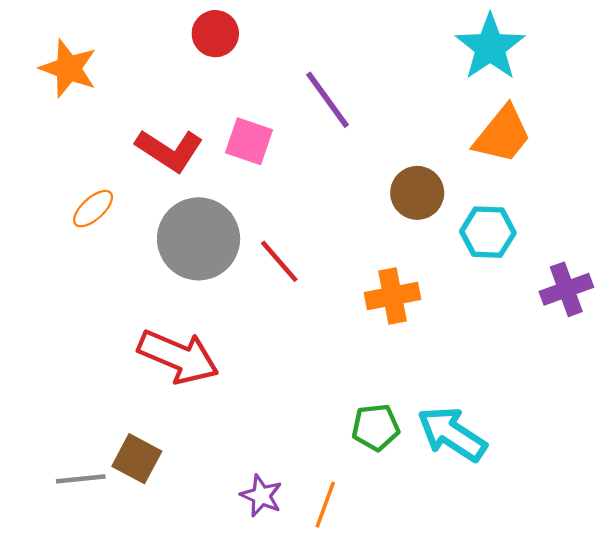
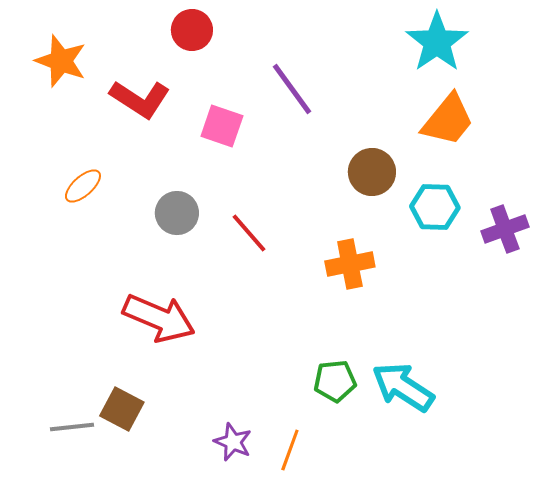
red L-shape: (169, 150) -> (140, 99), moved
gray circle: (199, 239) -> (177, 213), size x0.6
purple cross: (566, 289) -> (505, 229), moved

